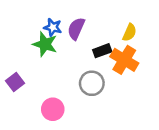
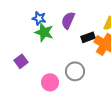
blue star: (53, 27) -> (39, 18), moved
gray circle: (92, 83) -> (75, 71), moved

